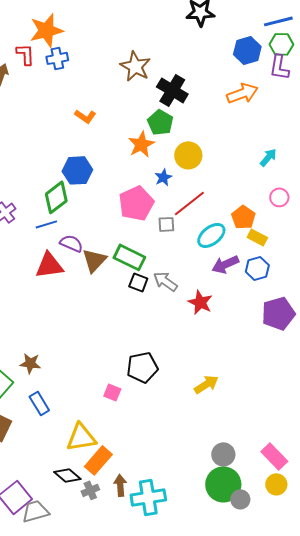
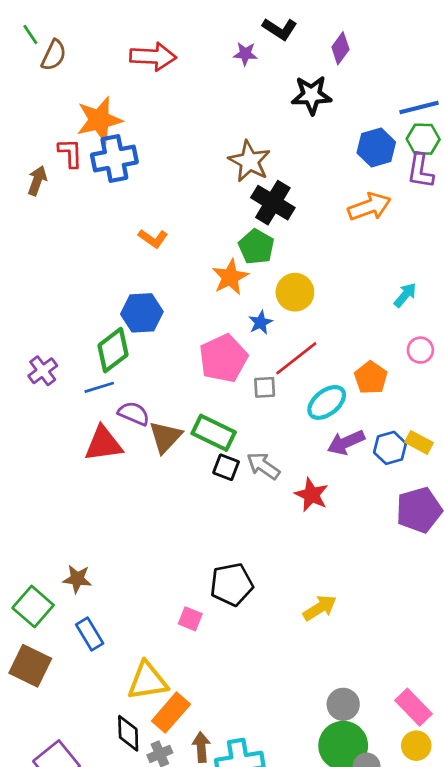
blue cross: (57, 58) -> (114, 159), size x1.5
brown star: (135, 66) -> (249, 161), moved
yellow rectangle: (257, 237) -> (419, 442), moved
black diamond: (67, 475) -> (128, 733), turned 48

